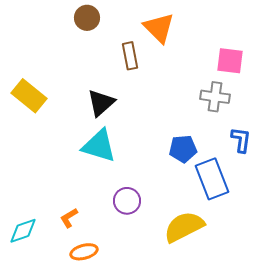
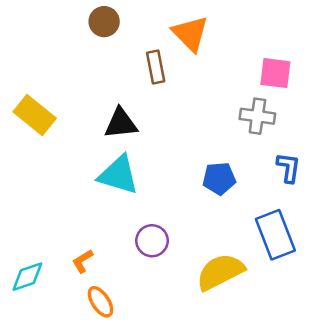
black triangle: (101, 103) -> (121, 123), turned 36
blue rectangle: (212, 179) -> (275, 235), moved
orange ellipse: (84, 252) -> (101, 302), turned 72

